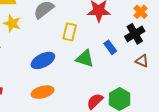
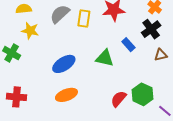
yellow rectangle: (70, 32) -> (84, 19), moved
brown triangle: (142, 61) -> (161, 55), turned -32

